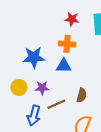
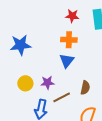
blue star: (34, 57) -> (21, 45), moved
blue triangle: (64, 66) -> (67, 61), turned -49

